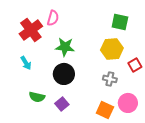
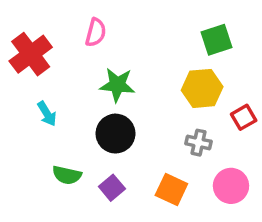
green square: (120, 22) -> (217, 40), turned -30
red cross: (31, 30) -> (31, 54), moved
orange square: (105, 110) -> (171, 189), moved

